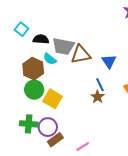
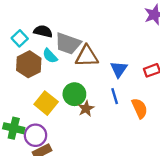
cyan square: (21, 29) -> (20, 38), moved
blue line: (100, 85) -> (115, 96), moved
green circle: (34, 90) -> (74, 94), moved
brown star: (98, 97) -> (86, 109), moved

